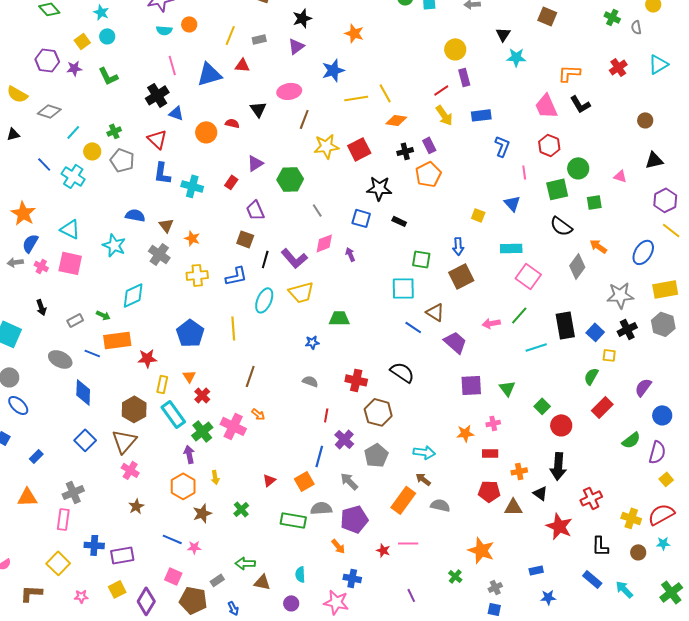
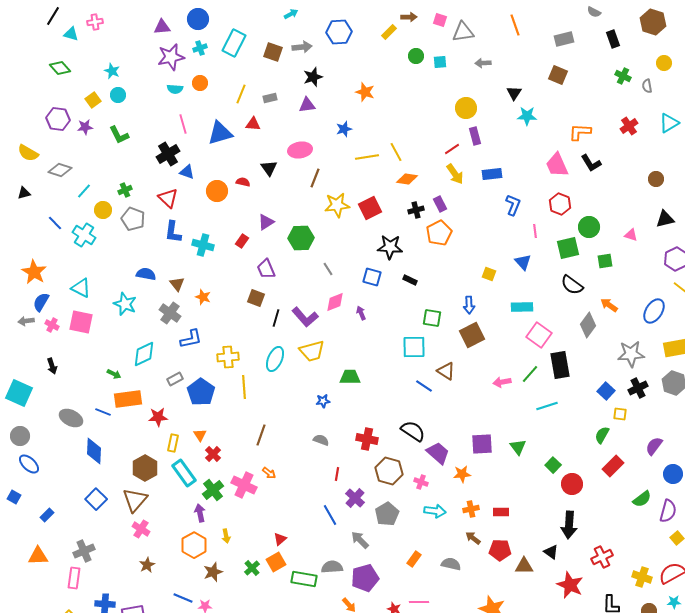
purple triangle: (296, 46) -> (307, 105), turned 30
blue star: (333, 70) -> (344, 129), size x0.7
yellow cross: (197, 275) -> (228, 357), moved
blue L-shape: (236, 276) -> (191, 339), moved
gray rectangle: (75, 320) -> (175, 379), moved
black rectangle: (565, 325) -> (560, 365), moved
purple trapezoid: (455, 342) -> (438, 453), moved
pink cross: (493, 423) -> (421, 482), moved, turned 32
orange star: (465, 433) -> (462, 474), moved
blue line: (319, 456) -> (330, 515), turned -45
orange cross: (519, 471) -> (471, 509), moved
brown arrow: (423, 479) -> (473, 538), moved
orange square: (304, 481) -> (276, 562), moved
orange rectangle: (403, 500) -> (414, 559), size x0.6

